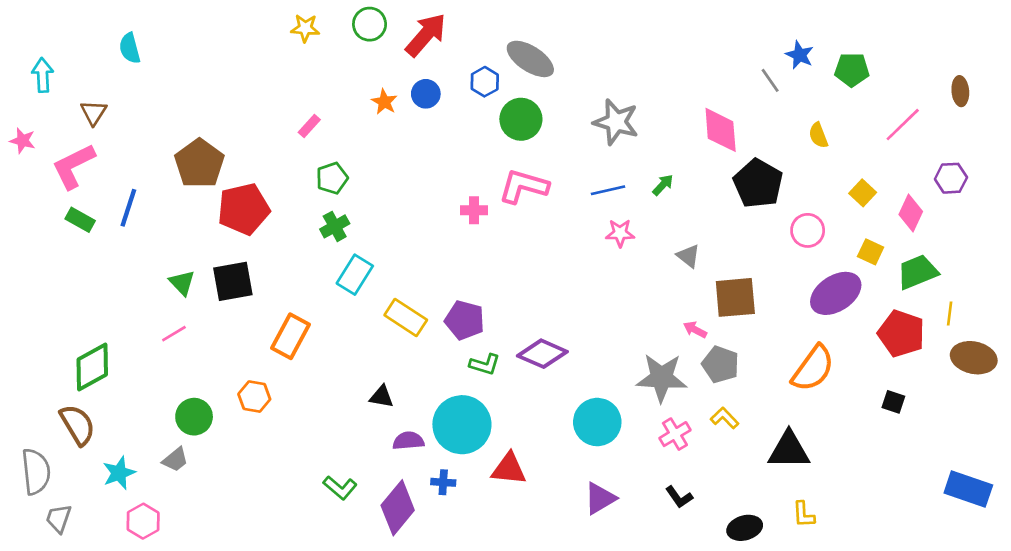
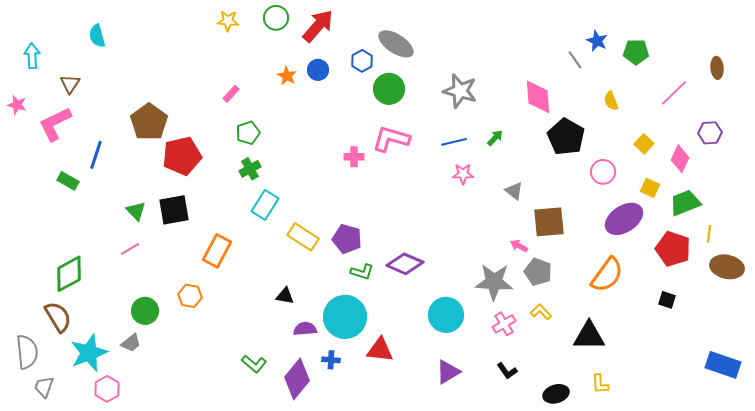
green rectangle: (80, 220) -> (68, 181), moved
cyan star: (119, 473) -> (89, 353), size x1.5

